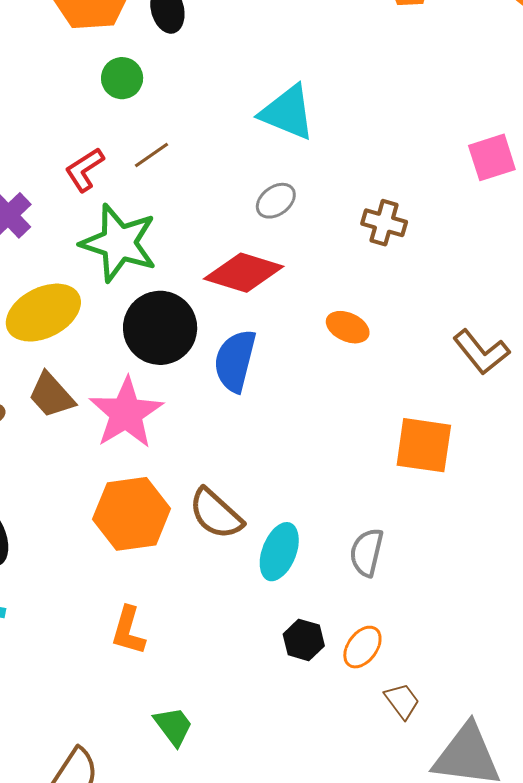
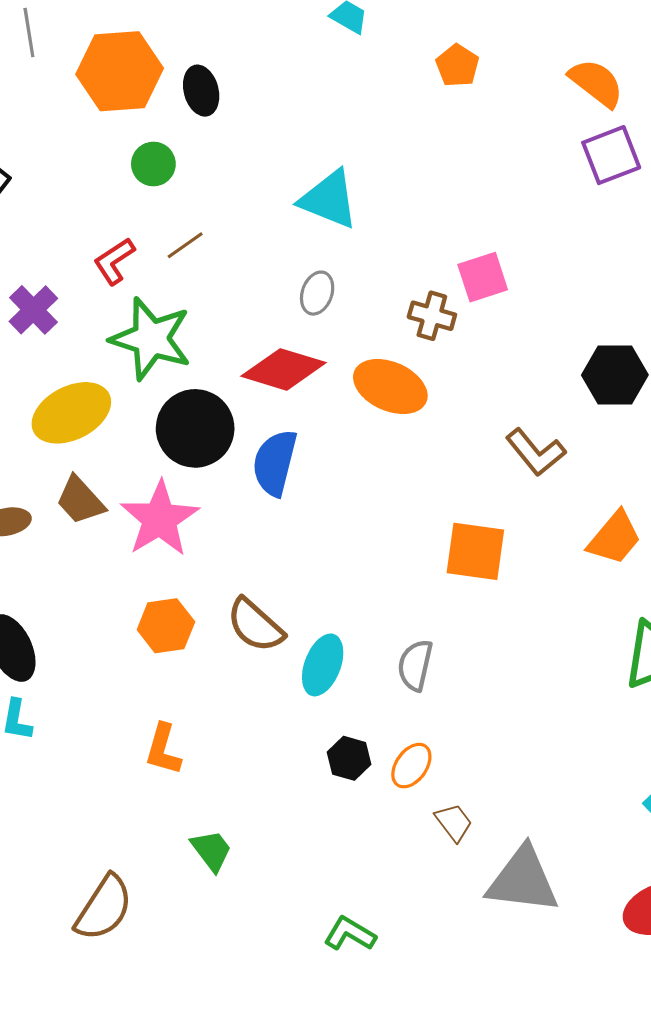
pink square: (492, 157) -> (483, 277), moved
gray ellipse: (276, 201) -> (317, 293), turned -33
orange ellipse: (348, 327) -> (390, 387), moved, size x1.6
orange hexagon: (132, 514) -> (166, 626), size x0.7

